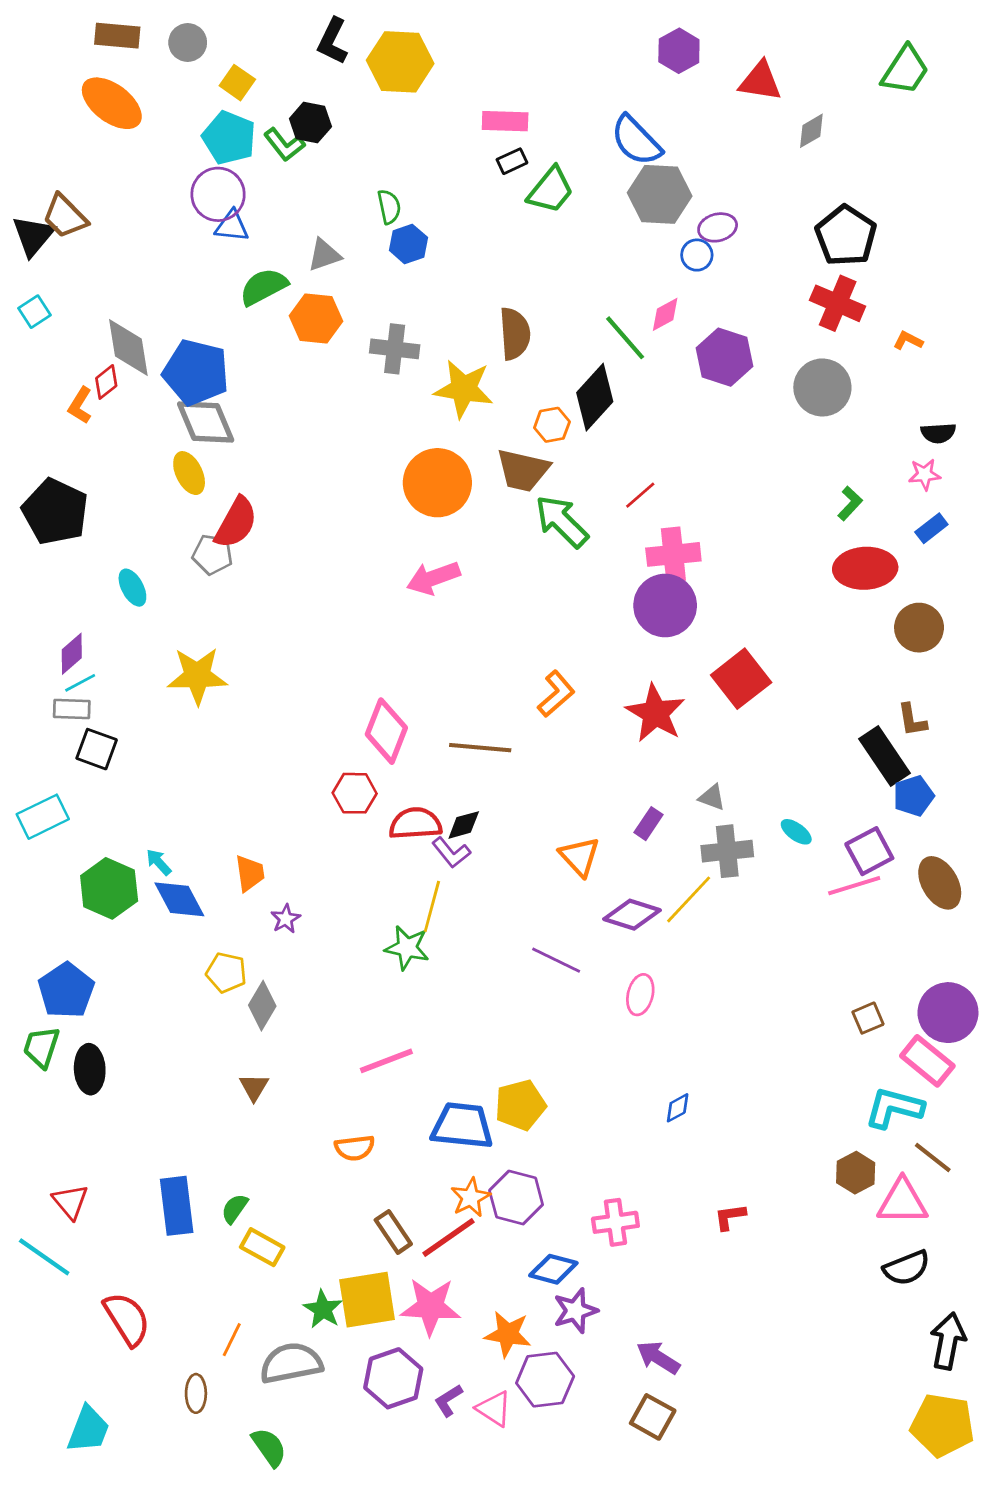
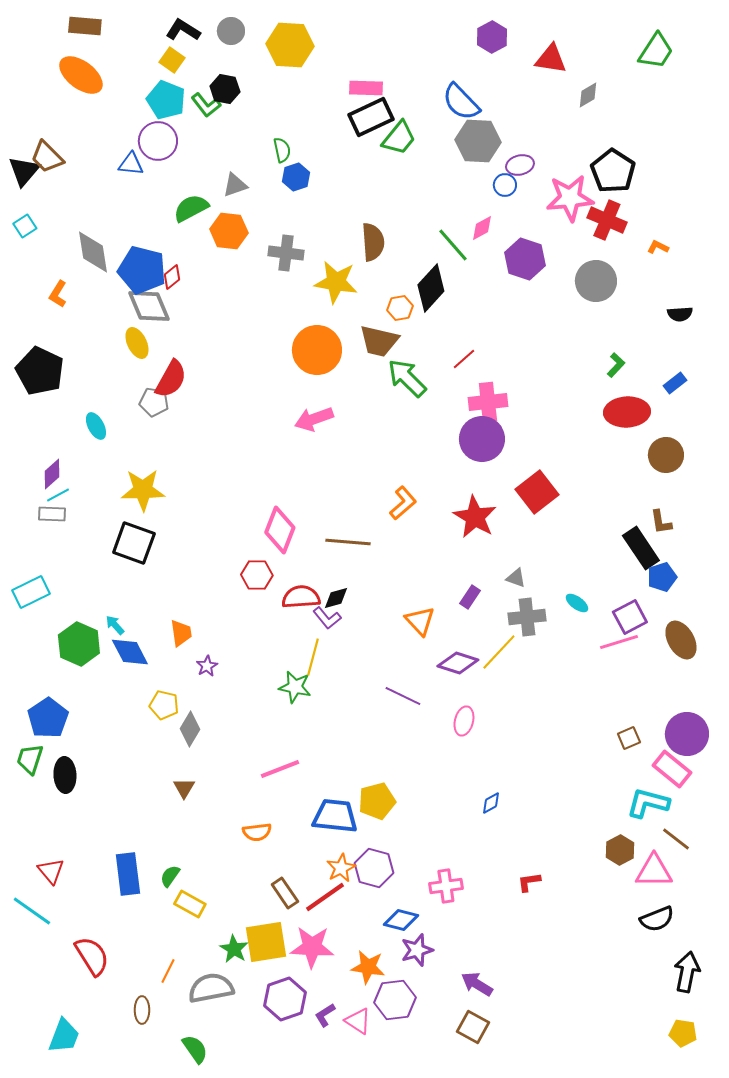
black L-shape: (333, 41) -> (183, 30), moved, turned 96
gray circle: (188, 43) -> (231, 31), moved
black rectangle: (512, 161) -> (371, 117), size x2.0
blue triangle: (232, 226) -> (131, 164), moved
red diamond: (106, 382) -> (172, 277), moved
pink star: (925, 474) -> (570, 198), moved, size x2.0
black square: (97, 749) -> (134, 543), moved, size x1.4
yellow pentagon: (942, 1425) -> (683, 1033), size x0.6

